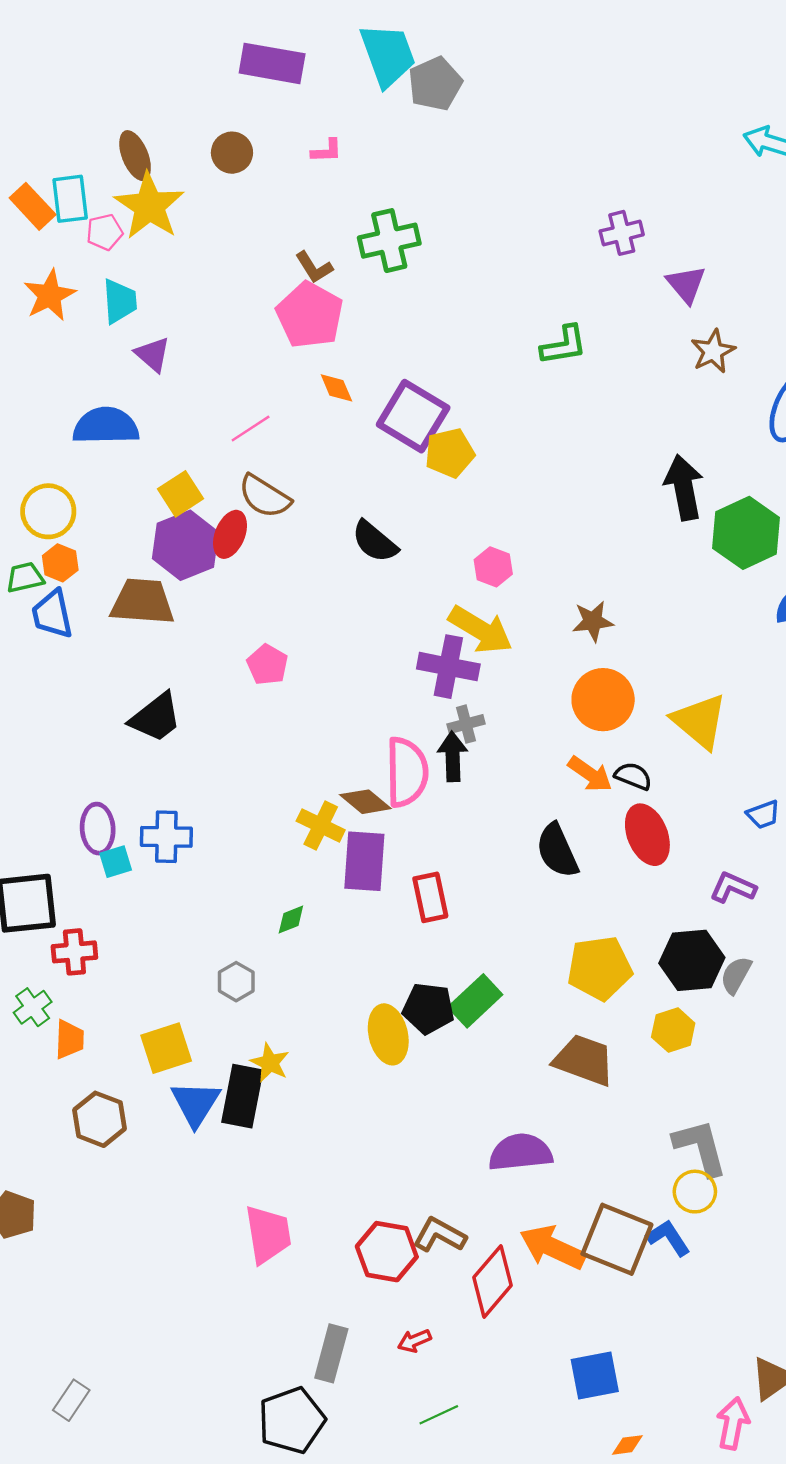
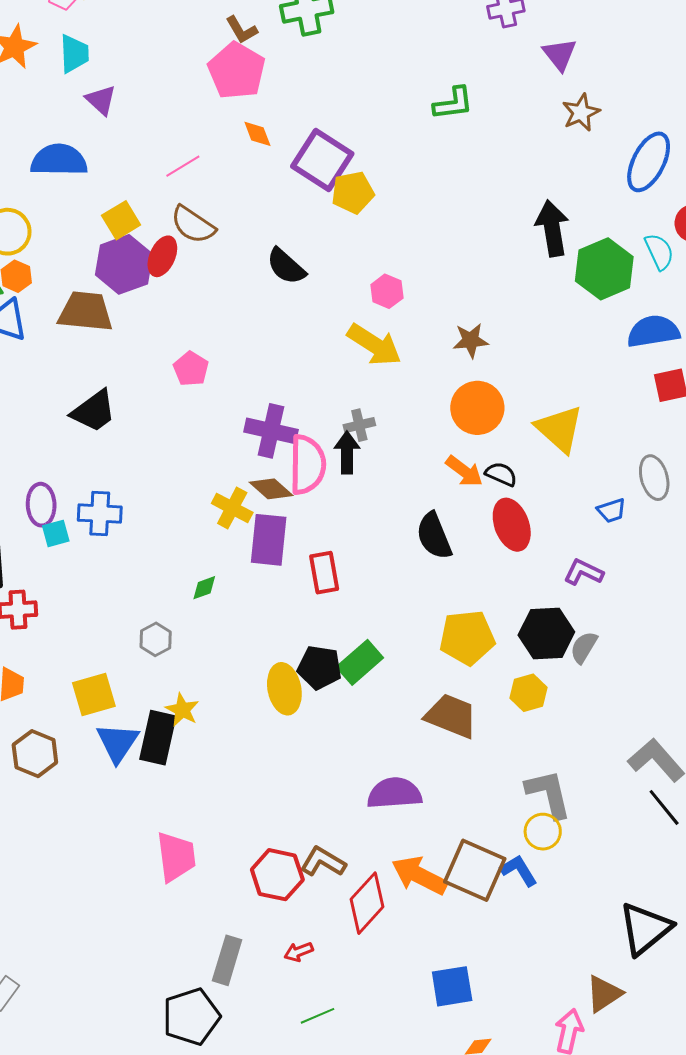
purple cross: (448, 667) -> (271, 431), moved

